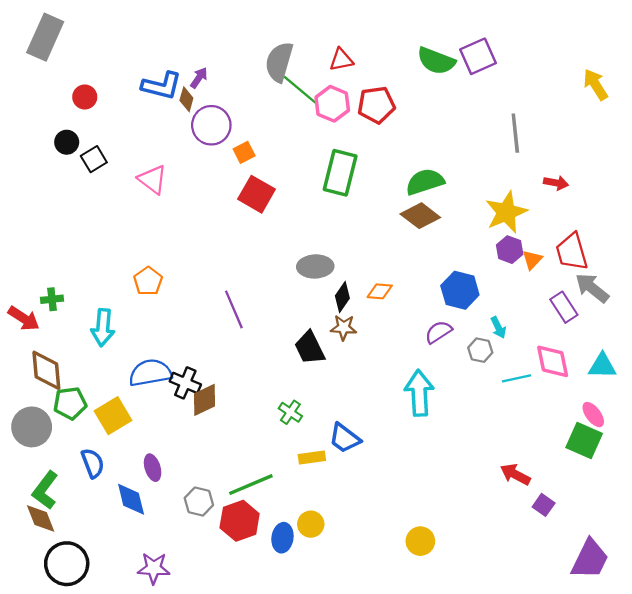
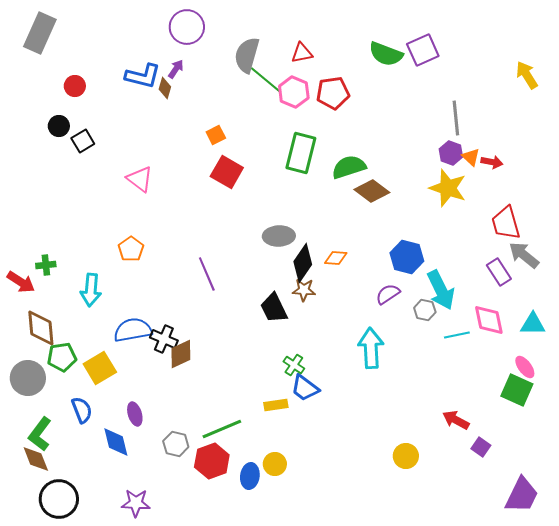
purple circle: (211, 125) -> (187, 27), moved
pink triangle: (153, 179) -> (140, 179), moved
green semicircle: (425, 182) -> (349, 167), moved
yellow star: (506, 212) -> (448, 188), turned -30
purple hexagon: (510, 250) -> (451, 153), moved
orange triangle: (532, 260) -> (471, 157), moved, turned -30
black diamond: (342, 297) -> (303, 263), size x1.4
cyan arrow: (498, 328) -> (441, 290), size x2.0
green cross: (290, 412) -> (294, 365), moved
yellow circle: (420, 541) -> (406, 456), moved

